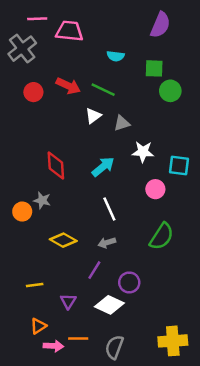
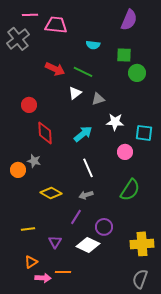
red circle: (33, 92) -> (29, 105), moved
yellow cross: (173, 341) -> (142, 244), moved
gray semicircle: (114, 347) -> (140, 279), moved

